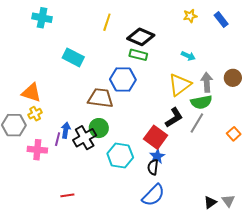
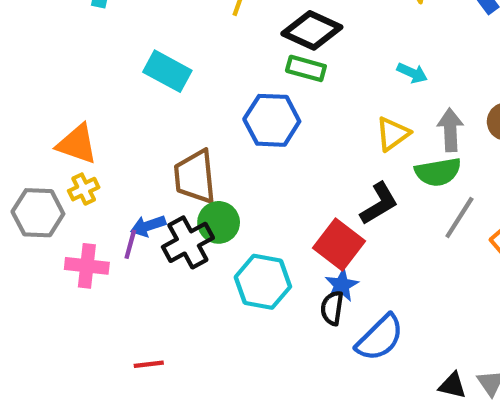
yellow triangle: (180, 85) -> (393, 134), size x0.7
brown trapezoid: (100, 98) -> (195, 177), moved, turned -104
gray line: (197, 123) -> (459, 218), moved
blue arrow: (66, 130) -> (148, 226), turned -119
blue semicircle: (153, 195) -> (380, 338), moved
black triangle: (210, 202) -> (452, 386), turned 48

